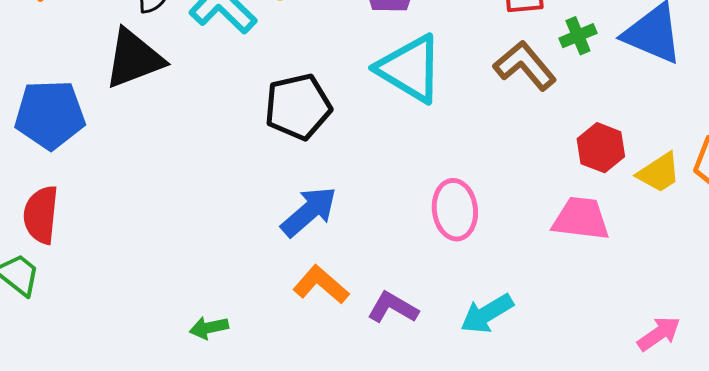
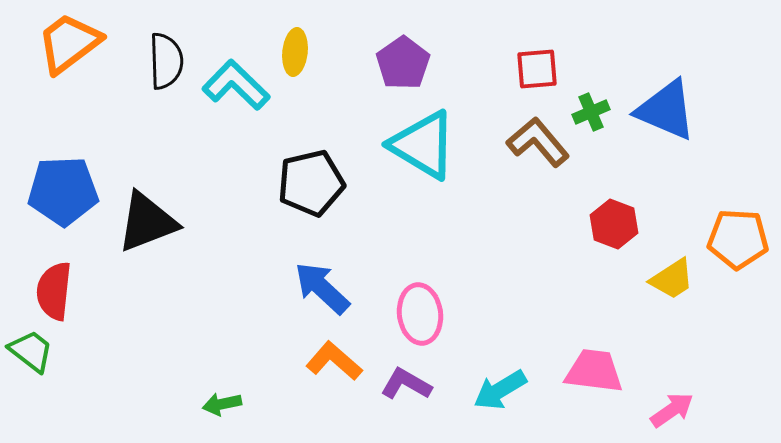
black triangle: (134, 59) -> (147, 222), moved
yellow trapezoid: (659, 173) -> (672, 279), moved
pink ellipse: (455, 210) -> (420, 314), moved
blue arrow: (309, 212) -> (322, 288), turned -96
pink trapezoid: (581, 219) -> (594, 371), moved

